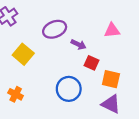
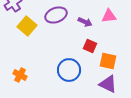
purple arrow: (78, 44) -> (85, 22), moved
yellow square: (23, 54) -> (27, 26), moved

